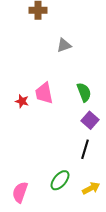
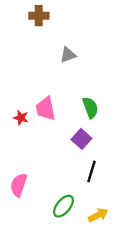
purple square: (90, 120) -> (81, 139), moved
pink semicircle: (20, 192) -> (19, 185), moved

